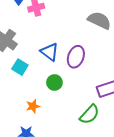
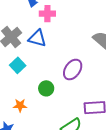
blue triangle: (50, 52) -> (37, 38), moved, turned -36

